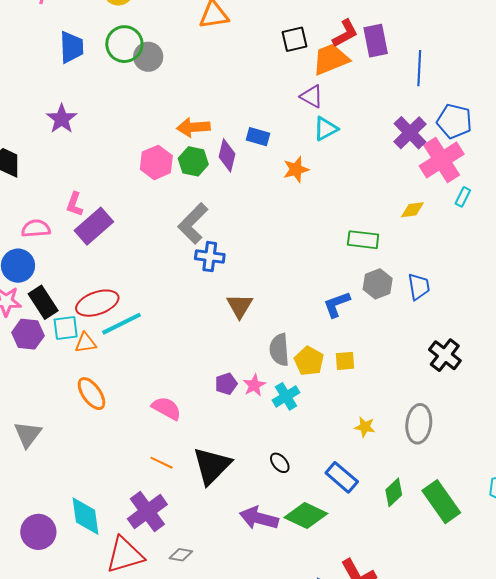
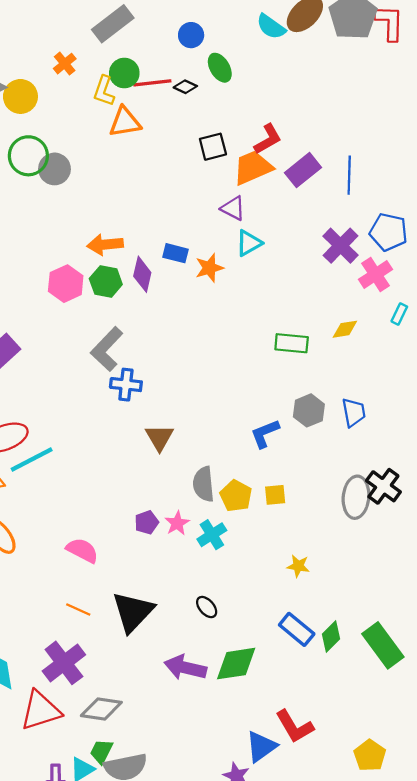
purple rectangle: (376, 41) -> (303, 170), moved, turned 64
pink cross: (442, 160) -> (376, 274), size x0.7
orange star: (296, 169) -> (209, 268), moved
green rectangle: (363, 240) -> (292, 343), moved
gray ellipse: (419, 424) -> (356, 497), moved
blue rectangle: (342, 477) -> (297, 629), moved
green diamond: (306, 515) -> (236, 664), turned -33
gray diamond: (181, 555) -> (101, 709), size x1.6

